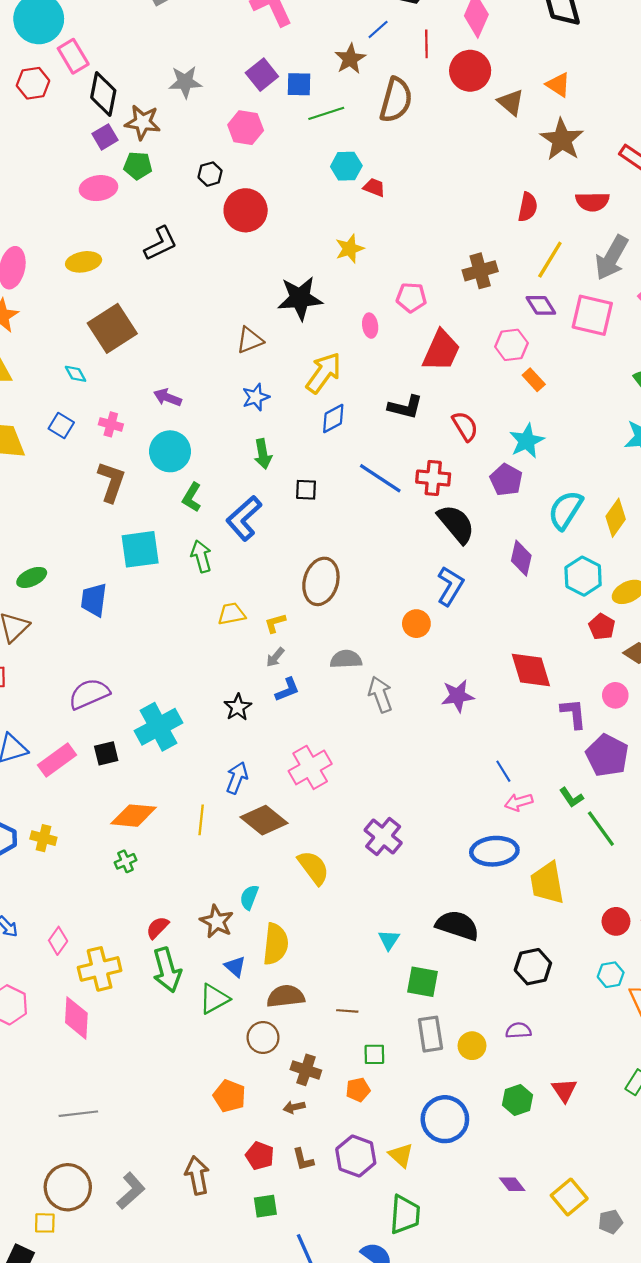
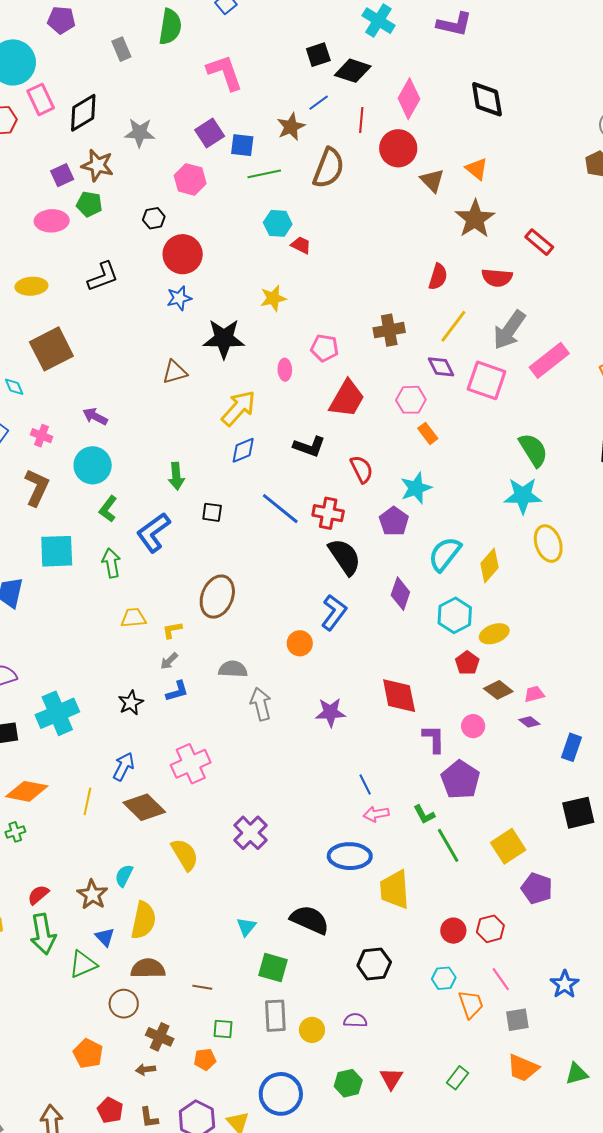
black diamond: (103, 94) -> (83, 113), moved, turned 42
blue star: (256, 397) -> (179, 298), moved

